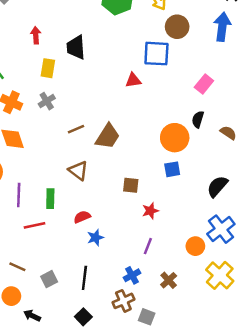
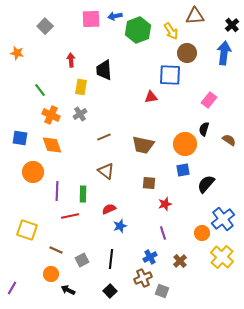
brown trapezoid: (108, 136) -> (143, 145), moved, turned 70
black semicircle: (217, 186) -> (206, 184), moved
purple line: (148, 246) -> (163, 233), turned -40

